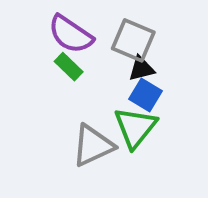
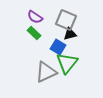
purple semicircle: (71, 34) -> (35, 17), size x0.7
blue square: (145, 95) -> (58, 47), moved

